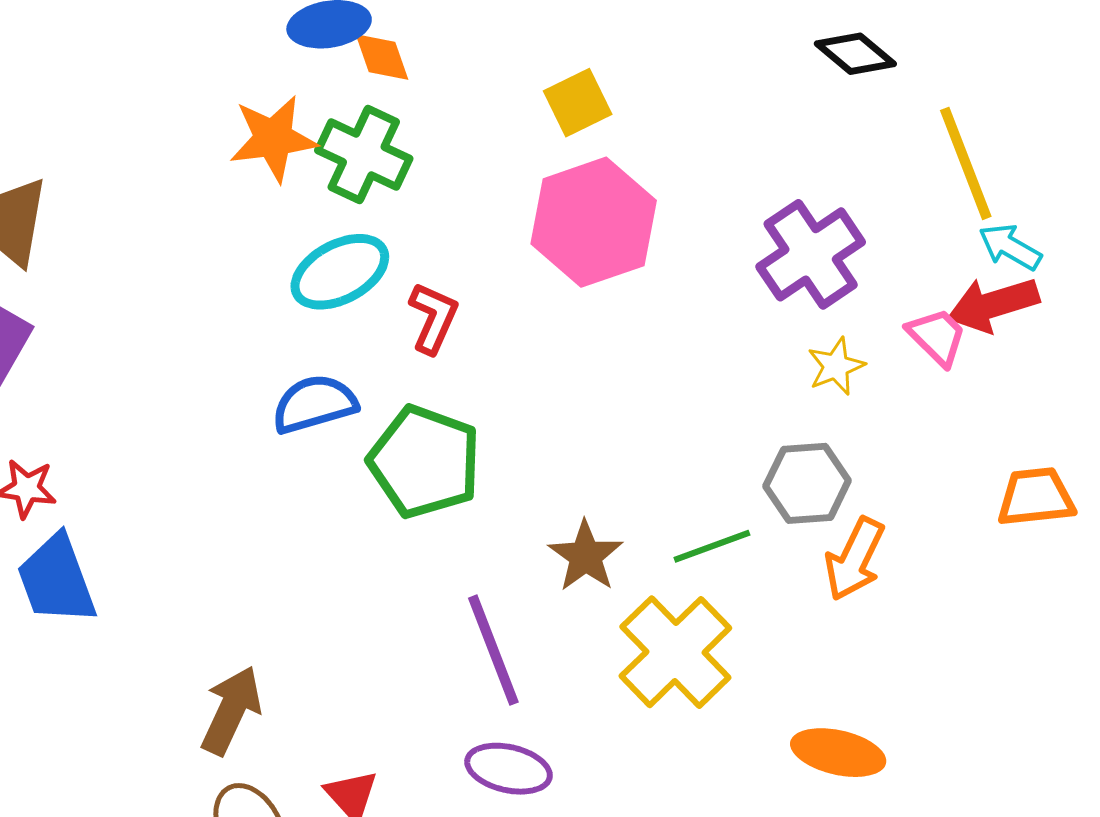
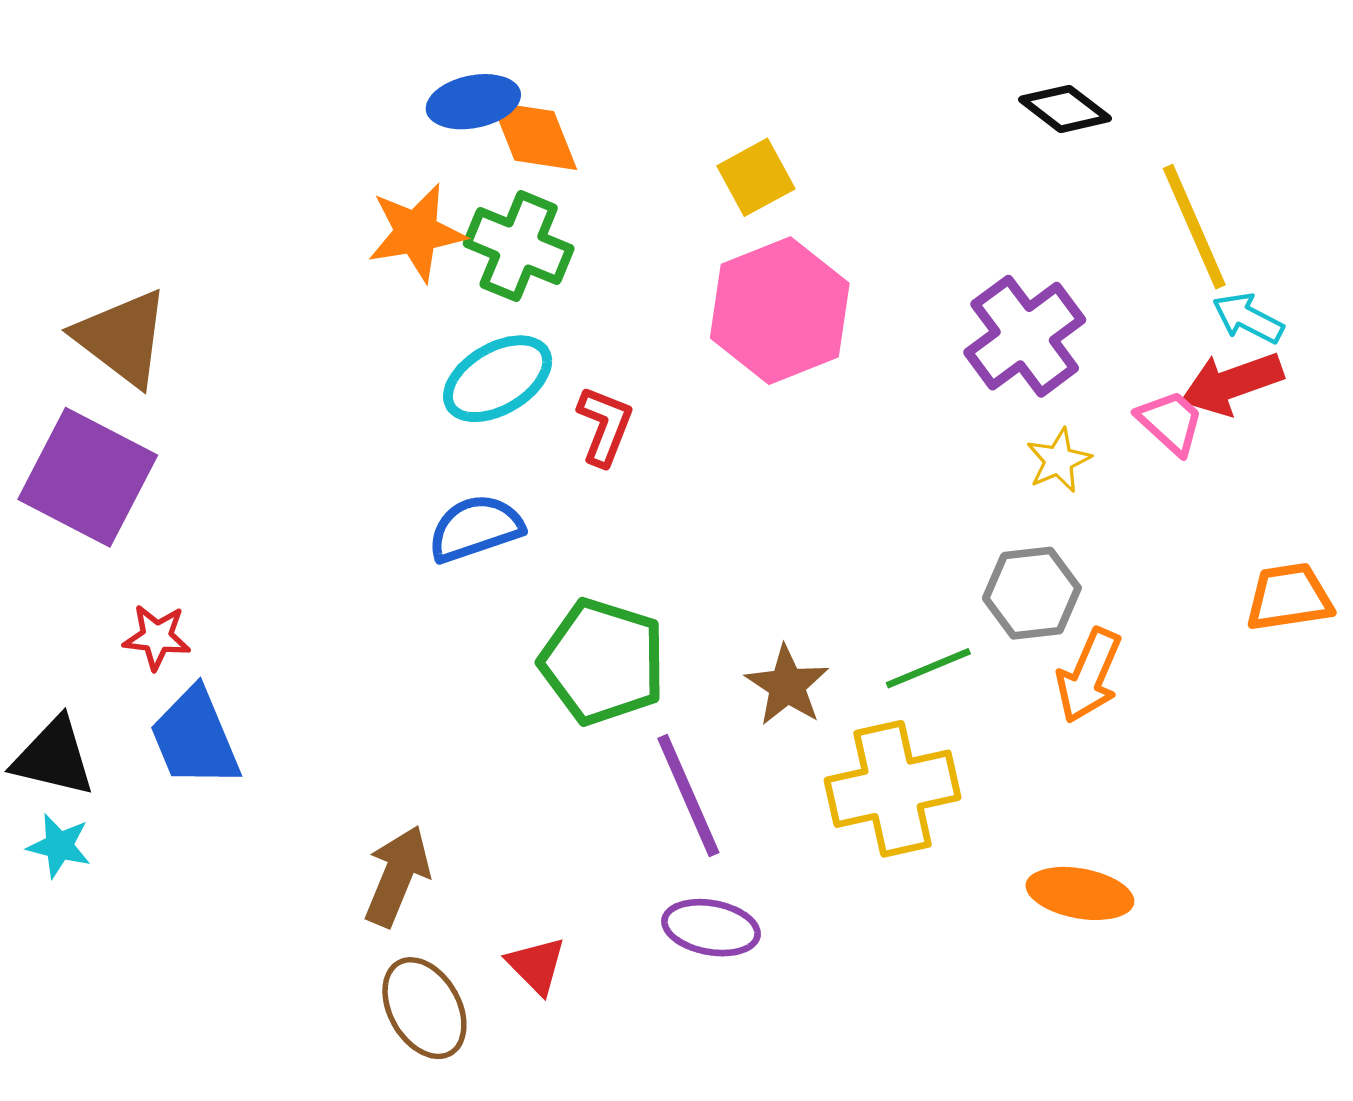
orange diamond: (382, 57) -> (534, 136), size x1.4
green pentagon: (425, 462) -> (603, 662), moved
yellow cross: (675, 652) -> (893, 789), turned 34

